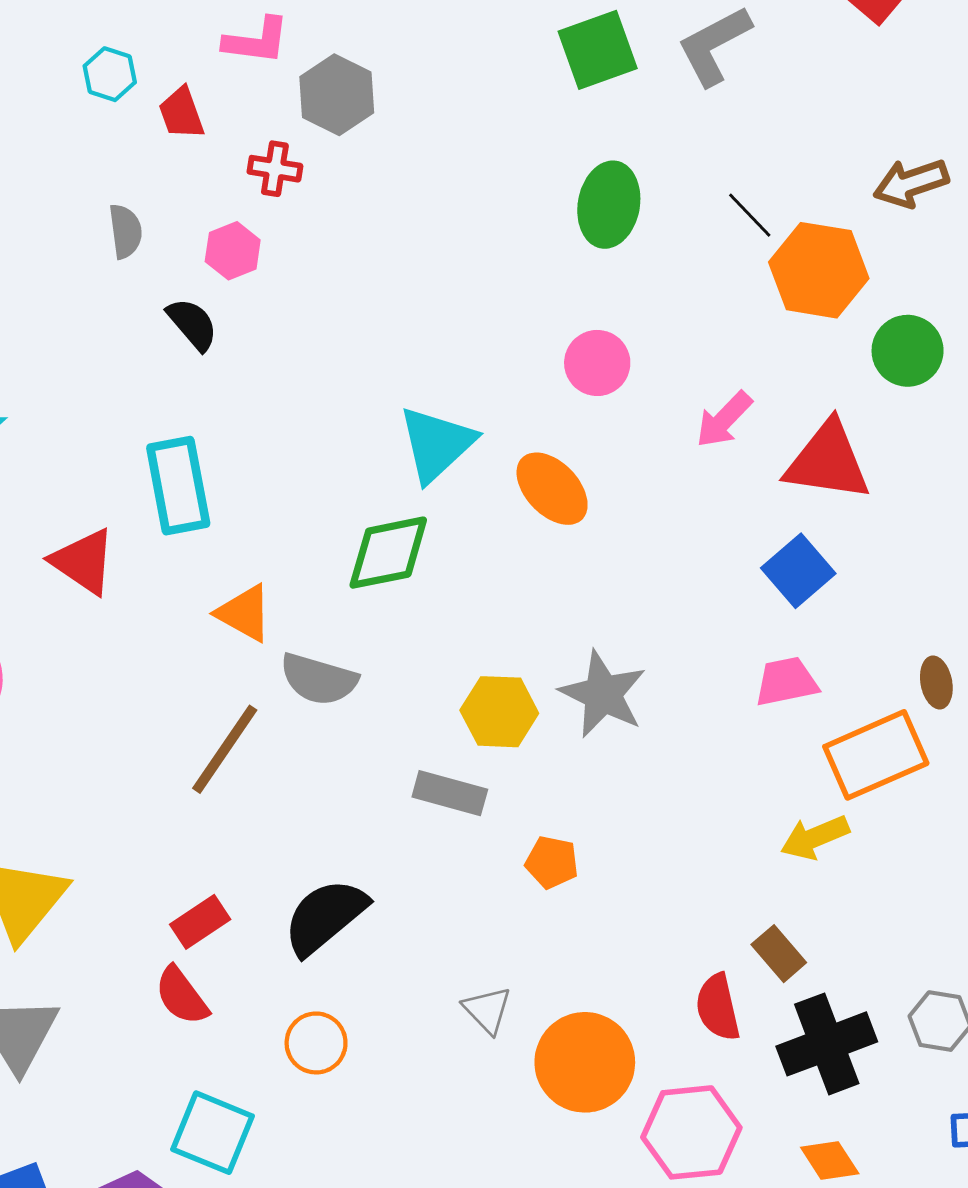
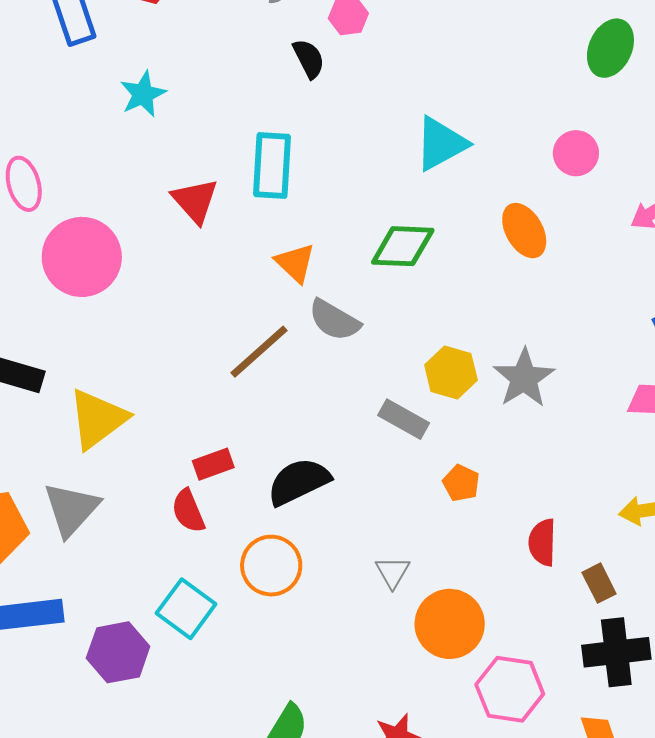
cyan triangle: (437, 444) -> (441, 144), moved
red semicircle: (718, 1007) -> (542, 542), moved
orange circle: (316, 1043) -> (271, 566), size x1.4

